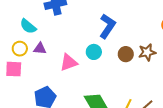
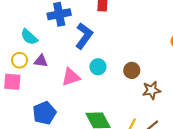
blue L-shape: (107, 26) -> (84, 36), moved
brown star: (147, 52) -> (152, 90), moved

